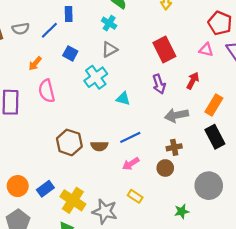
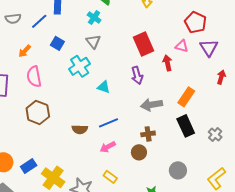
gray triangle: (109, 49) -> (93, 42), turned -42
red arrow: (193, 81) -> (167, 63), moved, turned -42
brown hexagon: (69, 142) -> (38, 112), moved
gray circle: (209, 186) -> (178, 170), size x0.7

